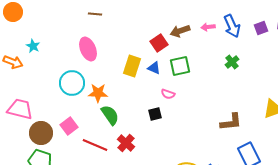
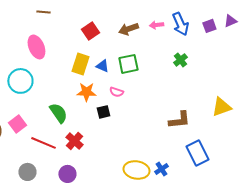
red square: (159, 43) -> (90, 31), moved
orange star: (98, 93) -> (86, 92), moved

